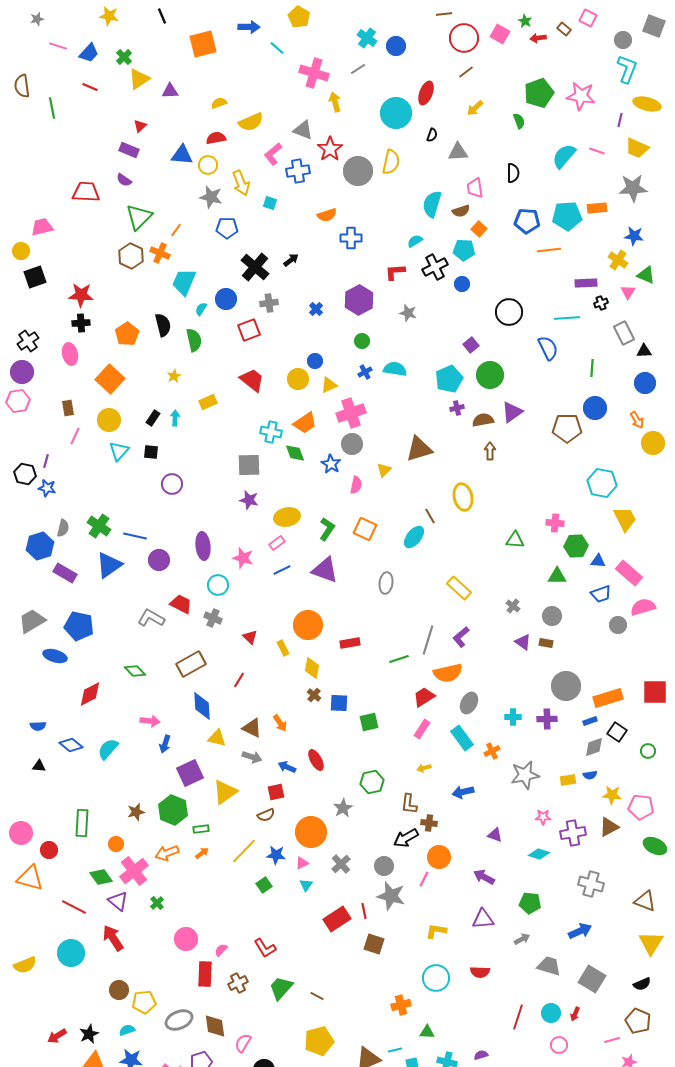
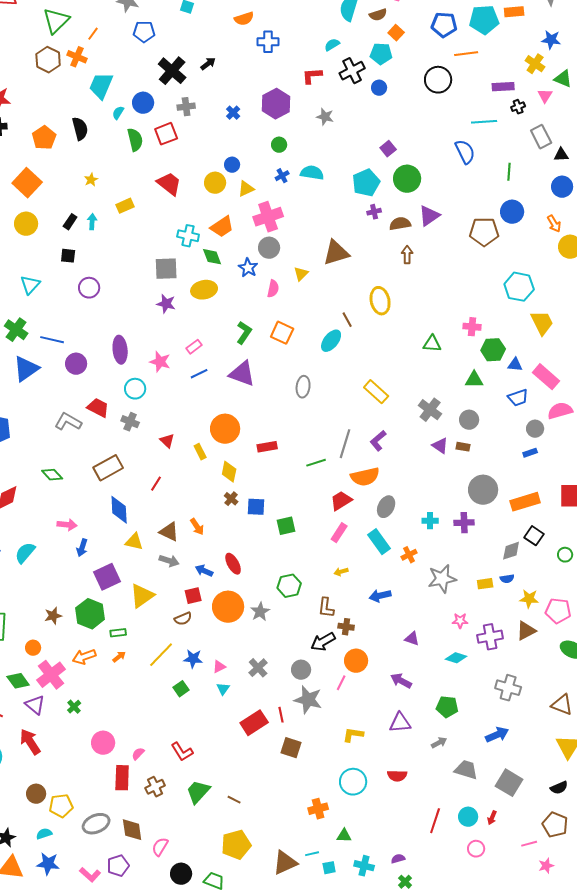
black circle: (509, 312) -> (438, 80), moved
green semicircle: (194, 340) -> (135, 140), moved
cyan triangle: (119, 451) -> (30, 285), moved
yellow ellipse: (287, 517) -> (204, 290), moved
gray cross: (513, 606) -> (430, 410), size x1.6
blue rectangle: (590, 721) -> (530, 453), moved
orange circle: (311, 832) -> (228, 607), moved

